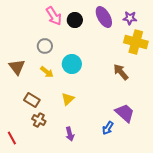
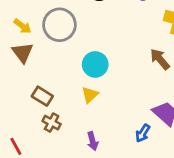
gray circle: (45, 46) -> (59, 25), size x1.6
cyan circle: (72, 64) -> (95, 64), moved
yellow arrow: (47, 72) -> (22, 26), moved

